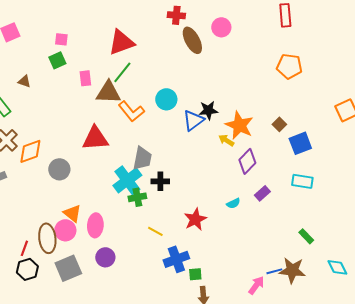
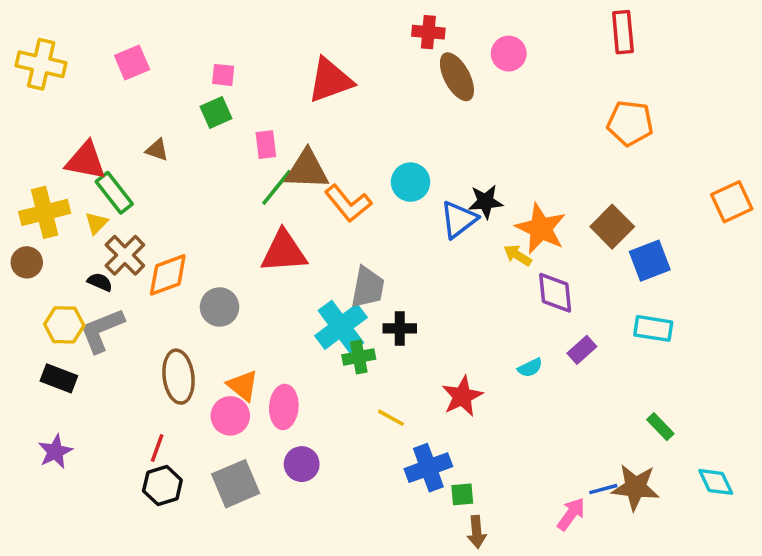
green line: (122, 72) -> (277, 187), moved
brown square: (279, 124) -> (612, 227), size x1.6
purple diamond: (247, 161) -> (555, 293), turned -50
brown ellipse: (47, 238) -> (178, 377), moved

